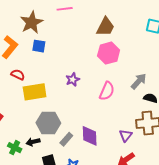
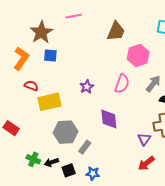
pink hexagon: (109, 53) -> (138, 55), moved
pink semicircle: (107, 91) -> (122, 84), moved
purple diamond: (90, 136) -> (109, 119), moved
black arrow: (33, 142) -> (51, 162), moved

